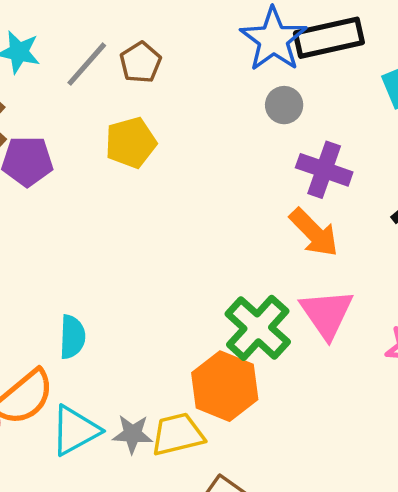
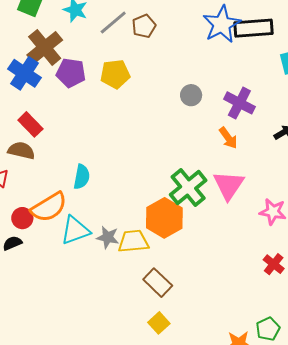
gray circle: (284, 105) -> (191, 95), moved
yellow pentagon: (131, 143) -> (115, 74), moved
orange arrow: (314, 233) -> (228, 138), size x0.7

